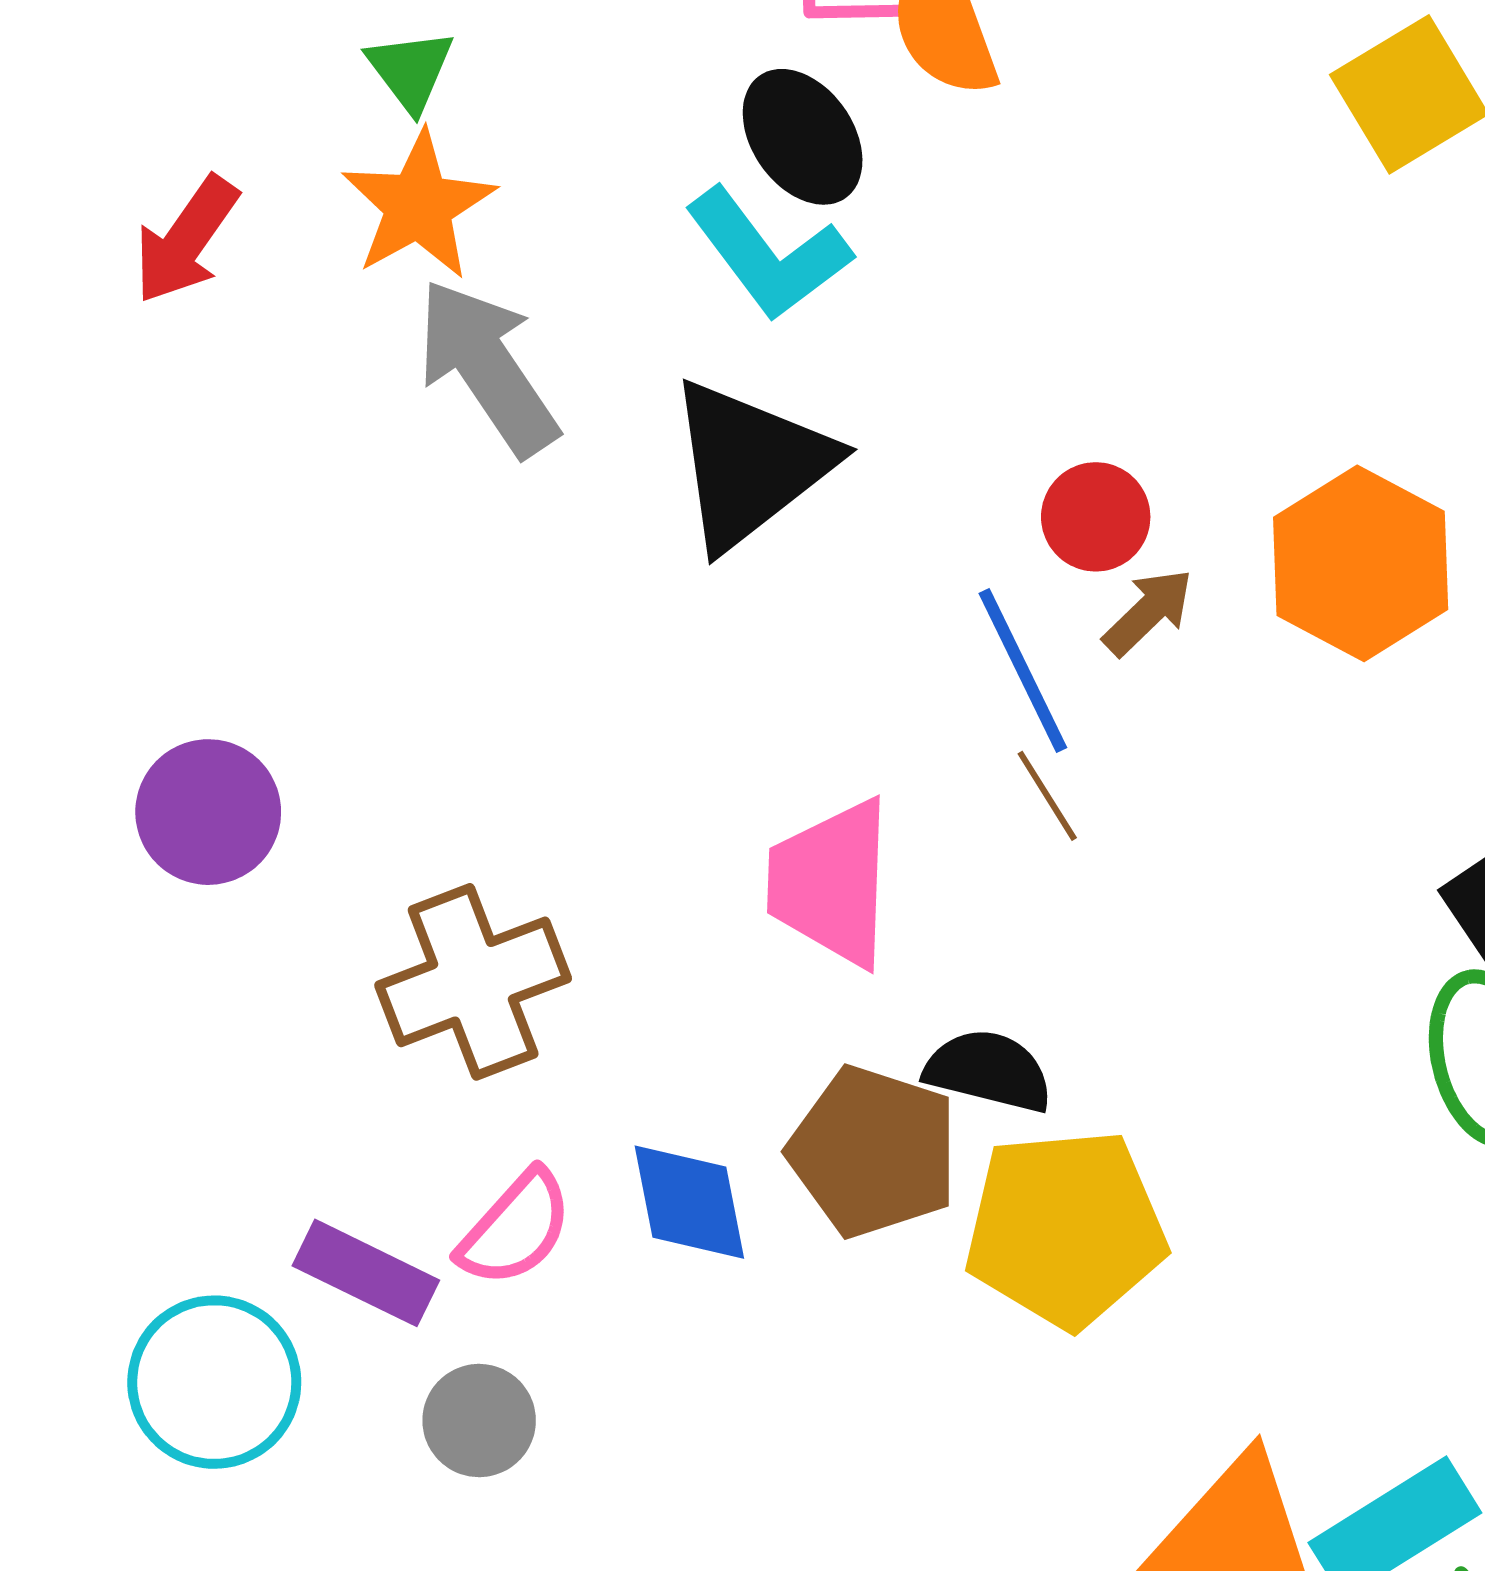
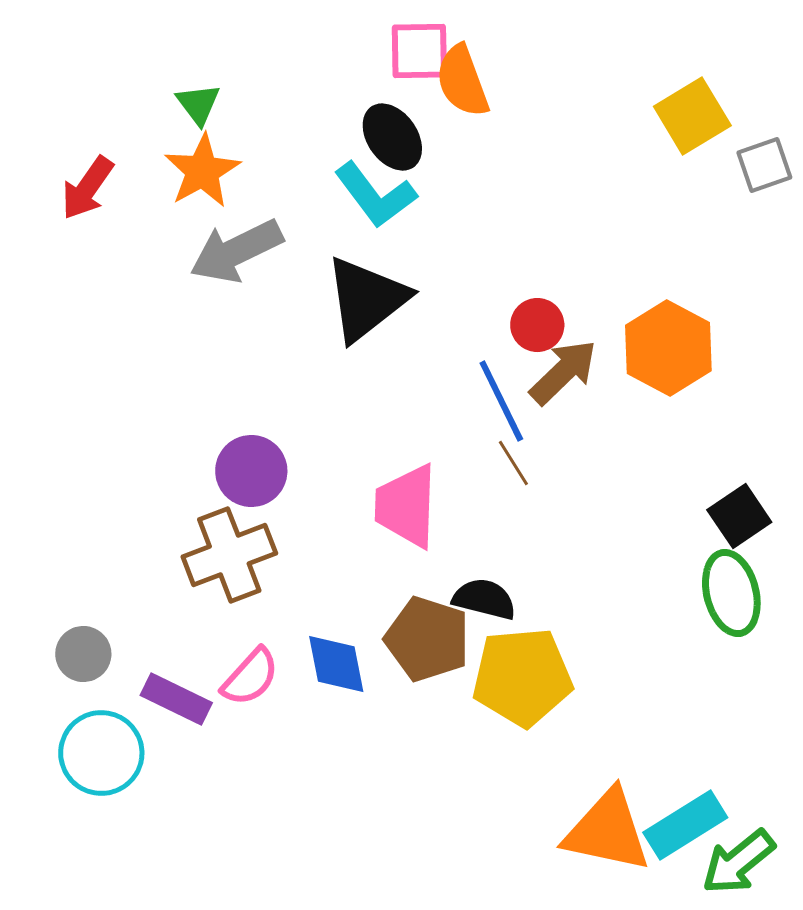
gray arrow: (487, 367) -> (236, 251), turned -82
brown arrow: (1148, 612) -> (563, 372), size x1.5
purple circle: (208, 812) -> (251, 471), moved
gray circle: (479, 1421) -> (83, 654), moved

